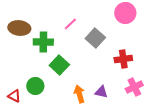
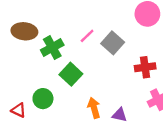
pink line: (70, 24) -> (87, 36), moved
green cross: (43, 42) -> (52, 48), turned -30
purple triangle: (101, 92) -> (120, 115), moved

